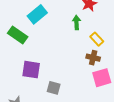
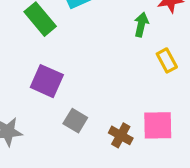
brown cross: (93, 58) -> (121, 135), moved

